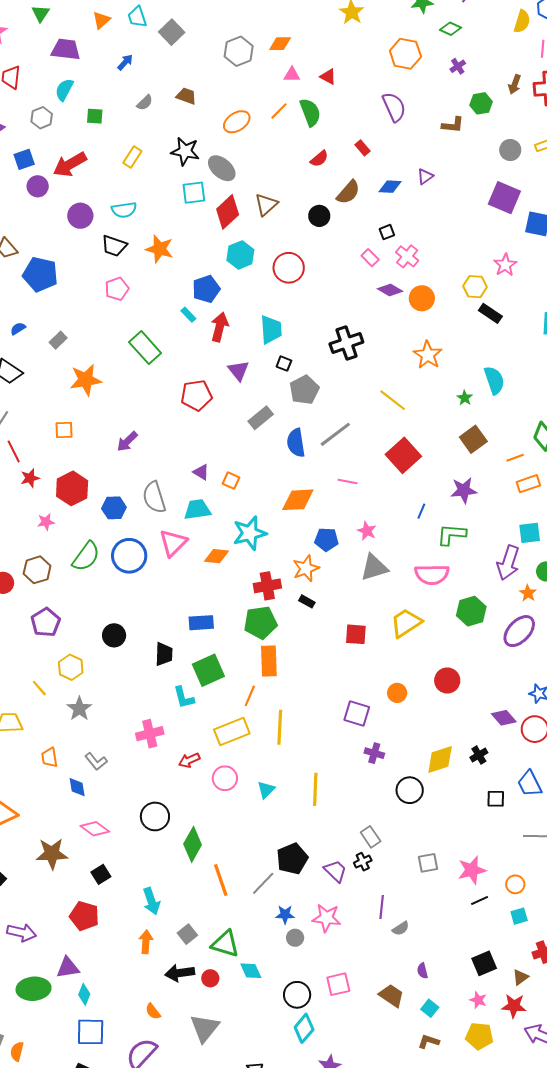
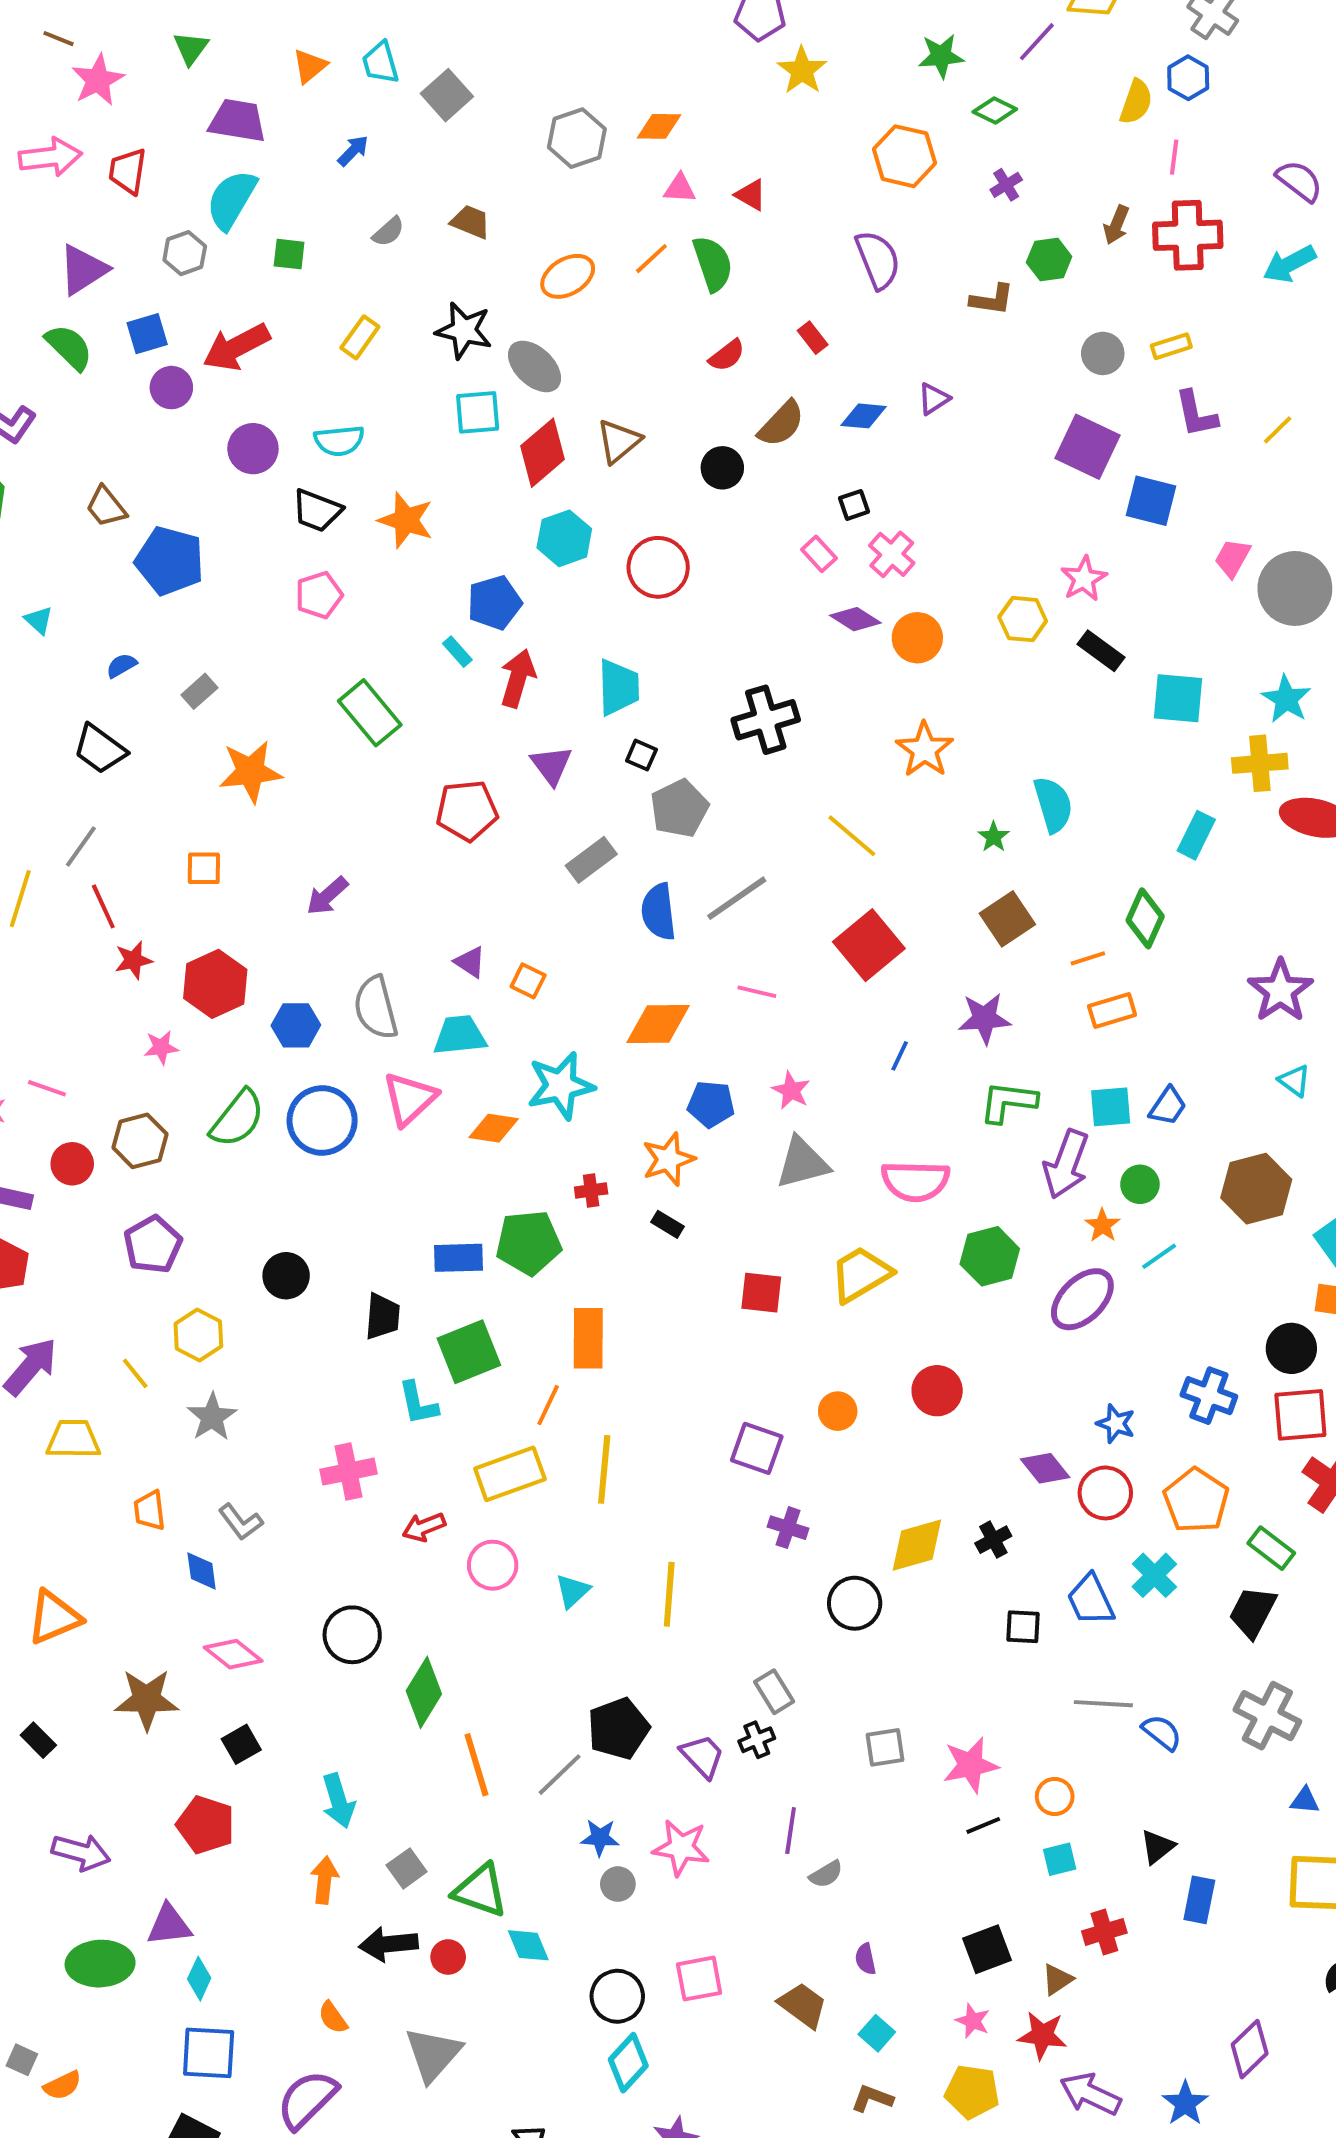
cyan semicircle: (64, 90) -> (231, 200), size x1.4
black rectangle: (490, 313) -> (1101, 651), moved
green L-shape: (452, 535) -> (1008, 1102), moved
red cross: (267, 586) -> (591, 1190), size x0.6
green pentagon: (260, 623) -> (529, 1243), moved
orange semicircle: (17, 1051) -> (62, 2085), turned -132

